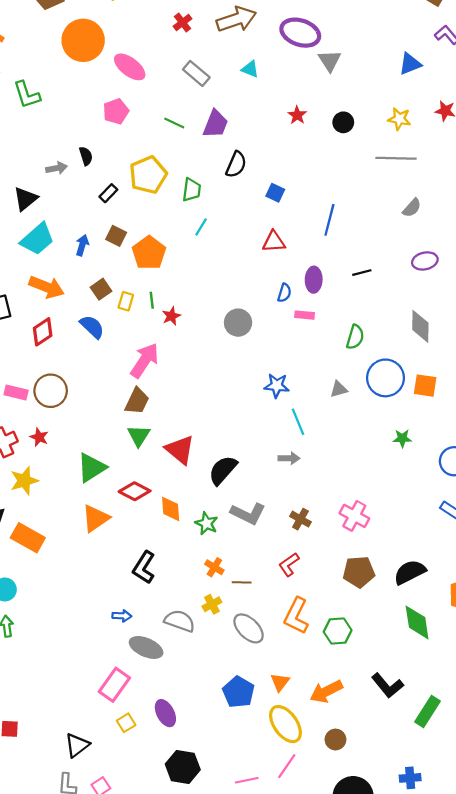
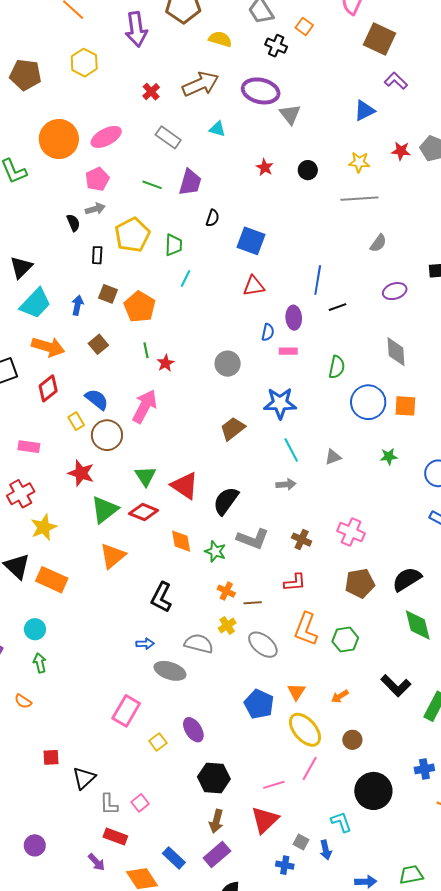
orange circle: (83, 40) -> (59, 139), moved
pink ellipse: (130, 67) -> (106, 137), turned -60
black semicircle: (236, 165) -> (213, 218), size x0.7
gray arrow: (57, 168) -> (95, 209), moved
black rectangle: (108, 193) -> (97, 255), turned -36
blue square: (275, 193) -> (251, 241), size x1.6
blue line: (329, 220) -> (318, 280), moved
yellow rectangle: (126, 301) -> (76, 421), moved, turned -42
blue semicircle: (92, 327) -> (97, 399), moved
blue star: (277, 386) -> (280, 403), moved, size x1.4
gray triangle: (339, 389) -> (333, 457), moved
brown circle: (51, 391) -> (107, 435), moved
brown trapezoid: (137, 401) -> (233, 429), moved, turned -148
red star: (39, 437) -> (81, 473), moved, size x1.5
red diamond: (135, 491) -> (144, 512), moved
red L-shape: (289, 564) -> (295, 582), turned -145
pink rectangle: (114, 685) -> (126, 711), moved
orange arrow: (326, 691) -> (340, 696), size x0.6
black triangle: (77, 745) -> (84, 778), moved

